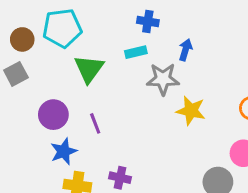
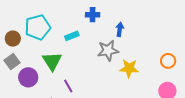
cyan rectangle: (136, 52) -> (72, 36), moved
green triangle: (89, 69) -> (52, 61), moved
purple circle: (53, 115) -> (28, 77), moved

